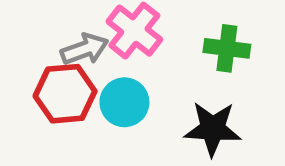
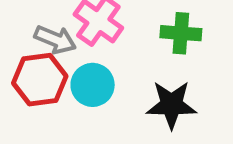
gray arrow: (85, 49) -> (55, 40), turned 45

